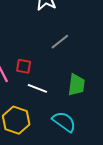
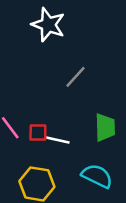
red square: (24, 66) -> (38, 133), moved

